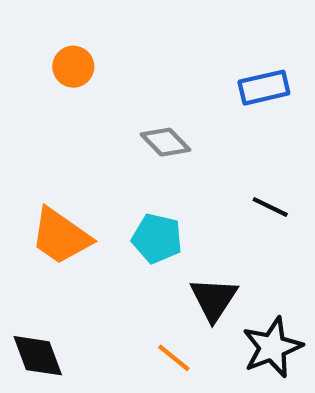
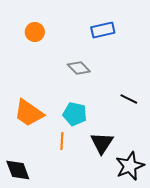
blue rectangle: (264, 88) -> (103, 30), moved
orange line: (174, 358) -> (62, 141), moved, turned 54

